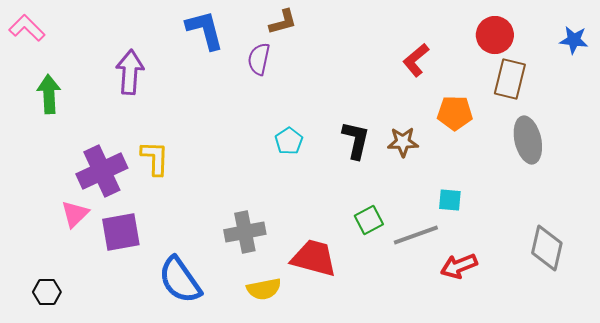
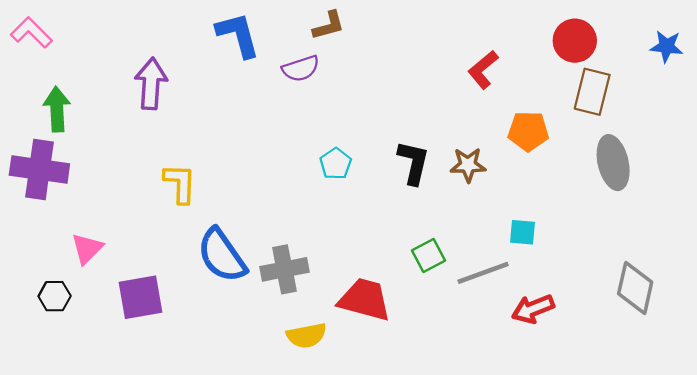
purple semicircle: (259, 59) -> (301, 68), turned -120
purple cross: (102, 171) -> (39, 170), moved, turned 33
purple square: (121, 232) -> (141, 297), moved
blue semicircle: (180, 280) -> (222, 255), moved
black hexagon: (47, 292) -> (55, 296), moved

